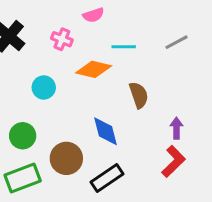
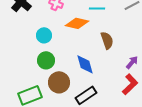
purple arrow: (176, 128) -> (132, 62), turned 40
green circle: (23, 136) -> (46, 60), moved

